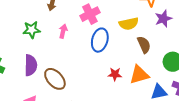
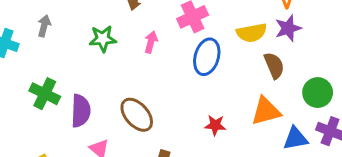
purple star: (163, 19) -> (288, 28), moved
purple semicircle: (31, 65) -> (81, 111), moved
red star: (115, 74) -> (215, 125), moved

